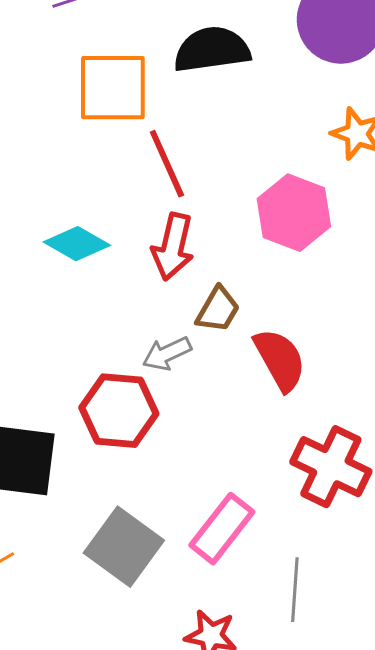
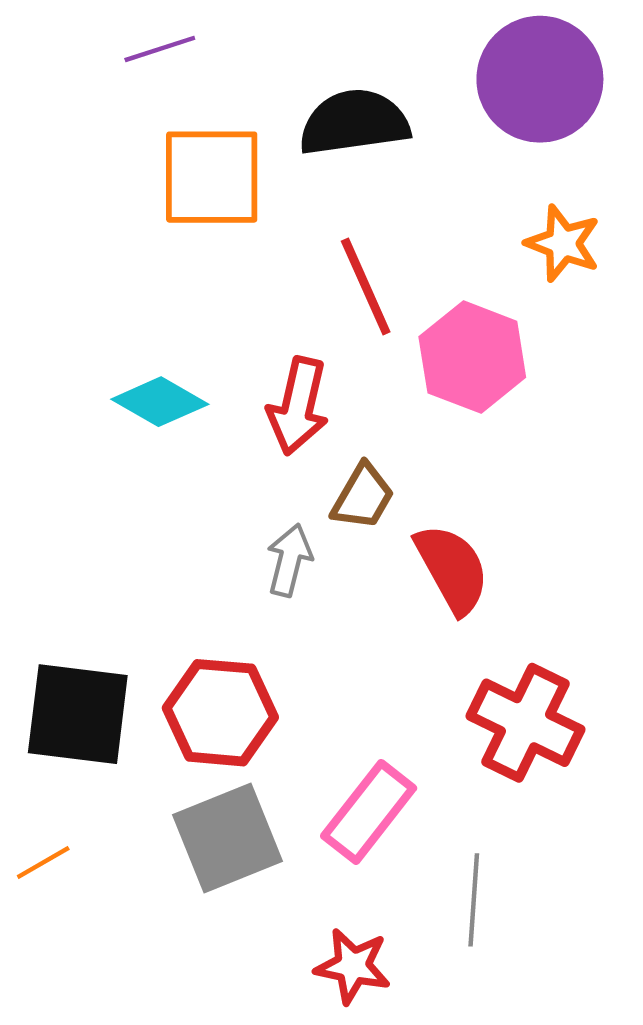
red line: (167, 164) -> (366, 287), moved
gray arrow: (167, 354) -> (289, 560), turned 129
red hexagon: (119, 411) -> (220, 713), moved
gray square: (124, 547) -> (227, 838), turned 32

